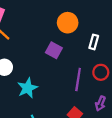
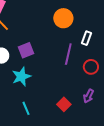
purple square: (54, 50) -> (26, 50), moved, turned 35
purple line: (78, 79) -> (68, 54), moved

